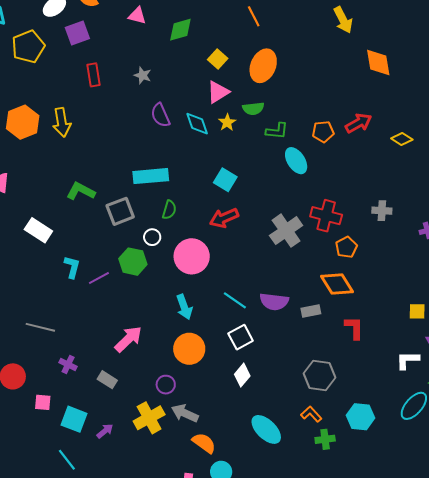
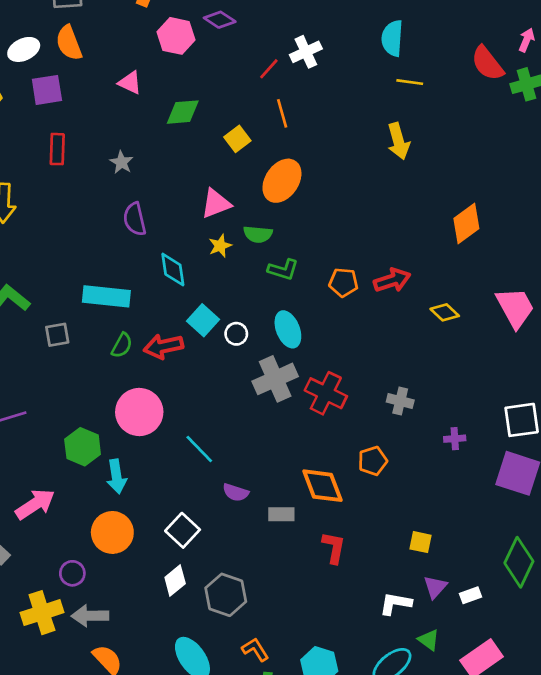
yellow square: (218, 59) -> (237, 139), moved
orange diamond: (378, 63) -> (466, 224), moved, turned 52
cyan diamond: (197, 124) -> (173, 270), moved
cyan ellipse: (296, 161) -> (288, 329), moved
gray square: (120, 211) -> (57, 335), size x0.7
red arrow: (224, 218) -> (163, 346), moved
gray cross: (286, 231) -> (275, 379), moved
white circle: (152, 237) -> (236, 334), moved
orange pentagon: (346, 247) -> (373, 461), moved
green hexagon: (133, 262) -> (83, 447), moved
cyan line: (235, 300) -> (199, 449), moved
purple semicircle: (274, 302) -> (236, 492), size x0.7
white square: (241, 337) -> (183, 530), turned -30
gray hexagon: (319, 376) -> (226, 595), moved
gray arrow: (185, 413) -> (90, 616), turned -36

